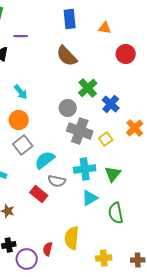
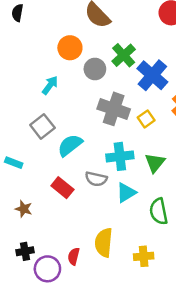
cyan arrow: (21, 92) -> (50, 85), moved, turned -105
blue cross: (111, 104) -> (152, 75), size x1.4
gray circle: (68, 108) -> (95, 69), moved
orange circle: (19, 120) -> (70, 48), moved
gray semicircle: (57, 181) -> (96, 179), moved
yellow cross: (104, 258) -> (144, 256), moved

